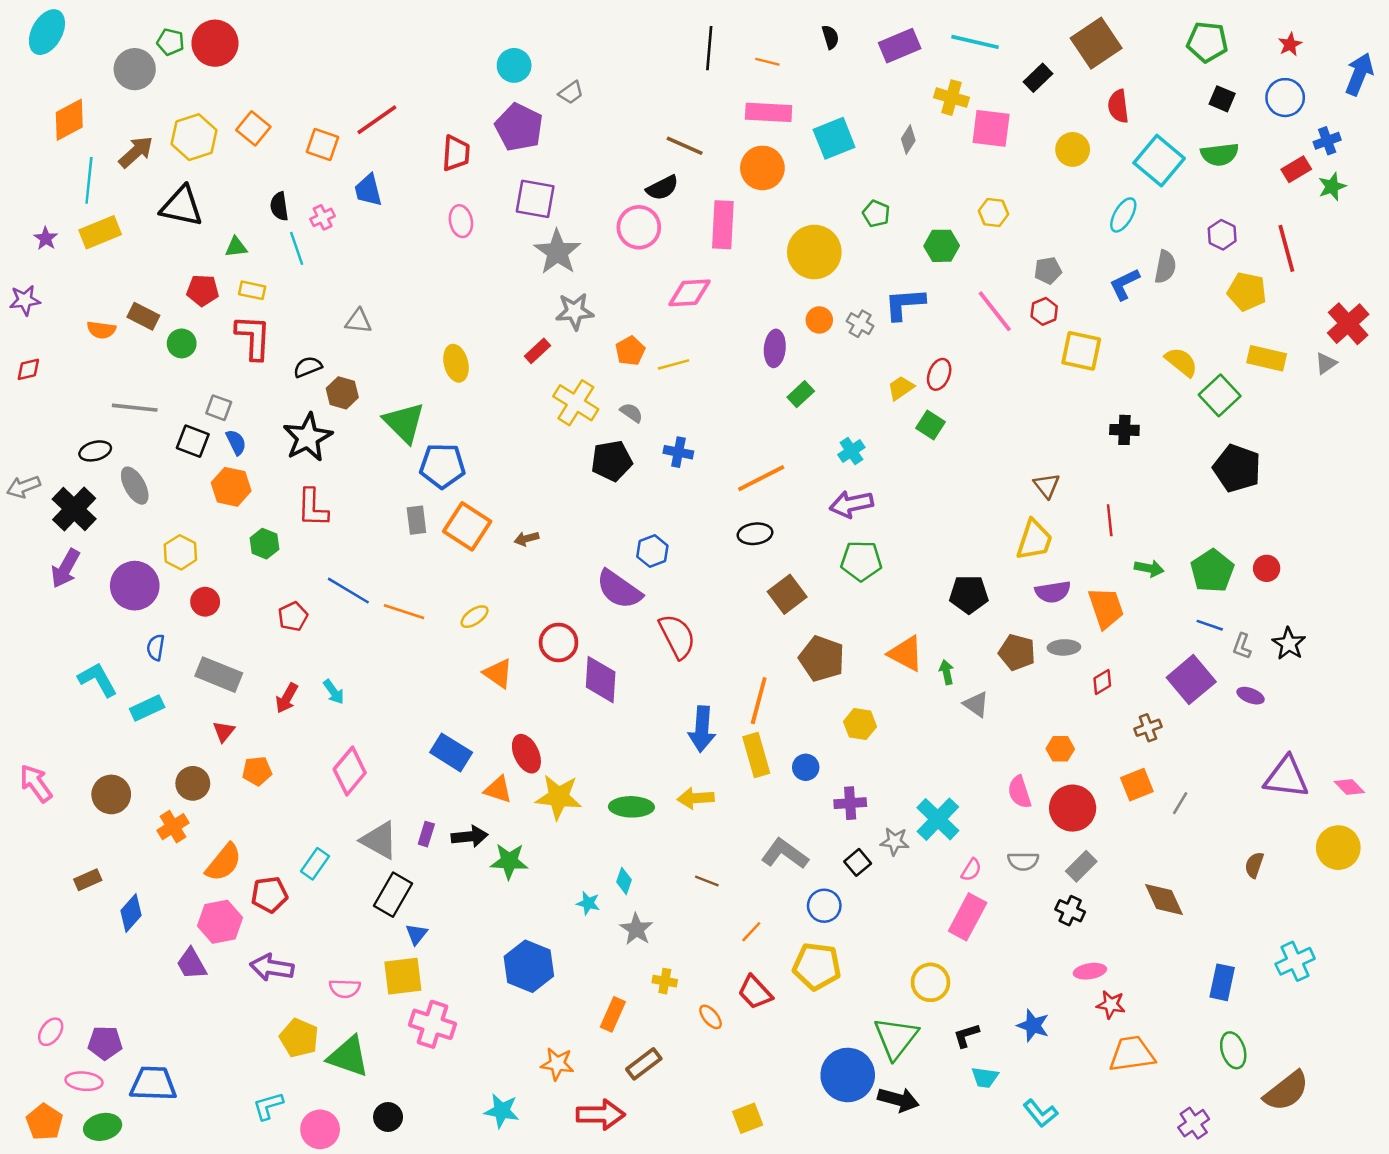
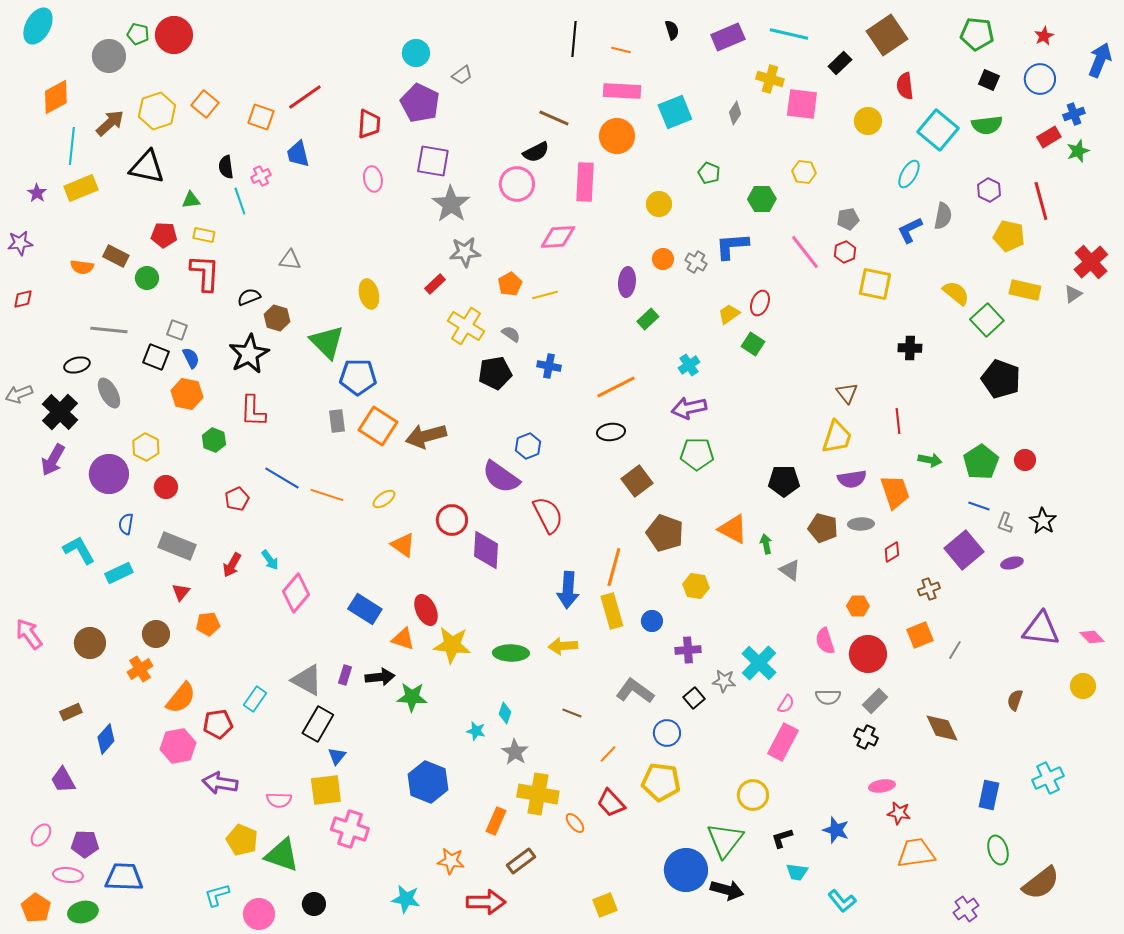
yellow circle: (814, 252) -> (659, 204), size x0.6
brown arrow: (526, 539) -> (426, 436), size x2.0
purple ellipse: (1251, 696) -> (1012, 563), turned -35
pink diamond: (350, 771) -> (296, 593), moved
yellow circle: (1338, 848) -> (1083, 686), size x0.7
purple trapezoid: (192, 964) -> (63, 780), moved
yellow cross: (665, 981) -> (538, 794), size x2.0

